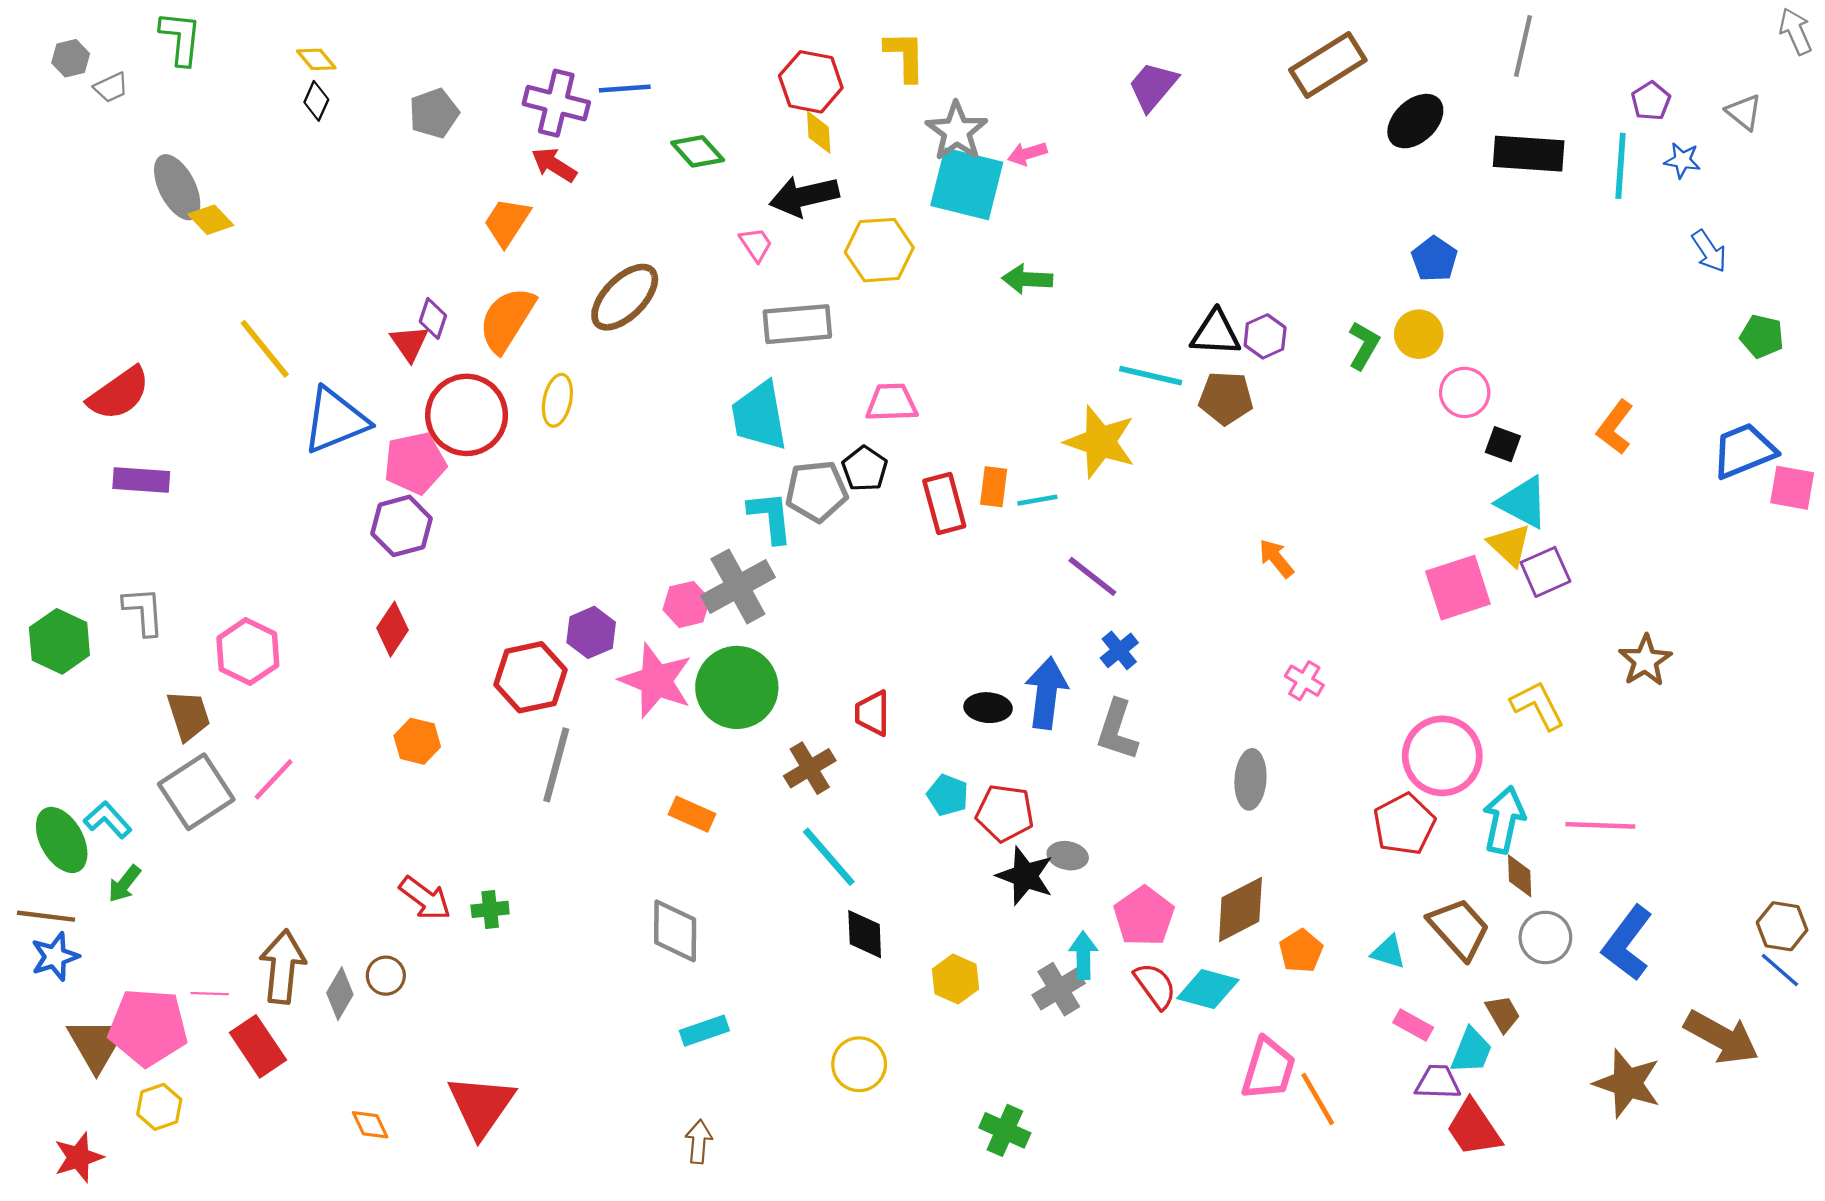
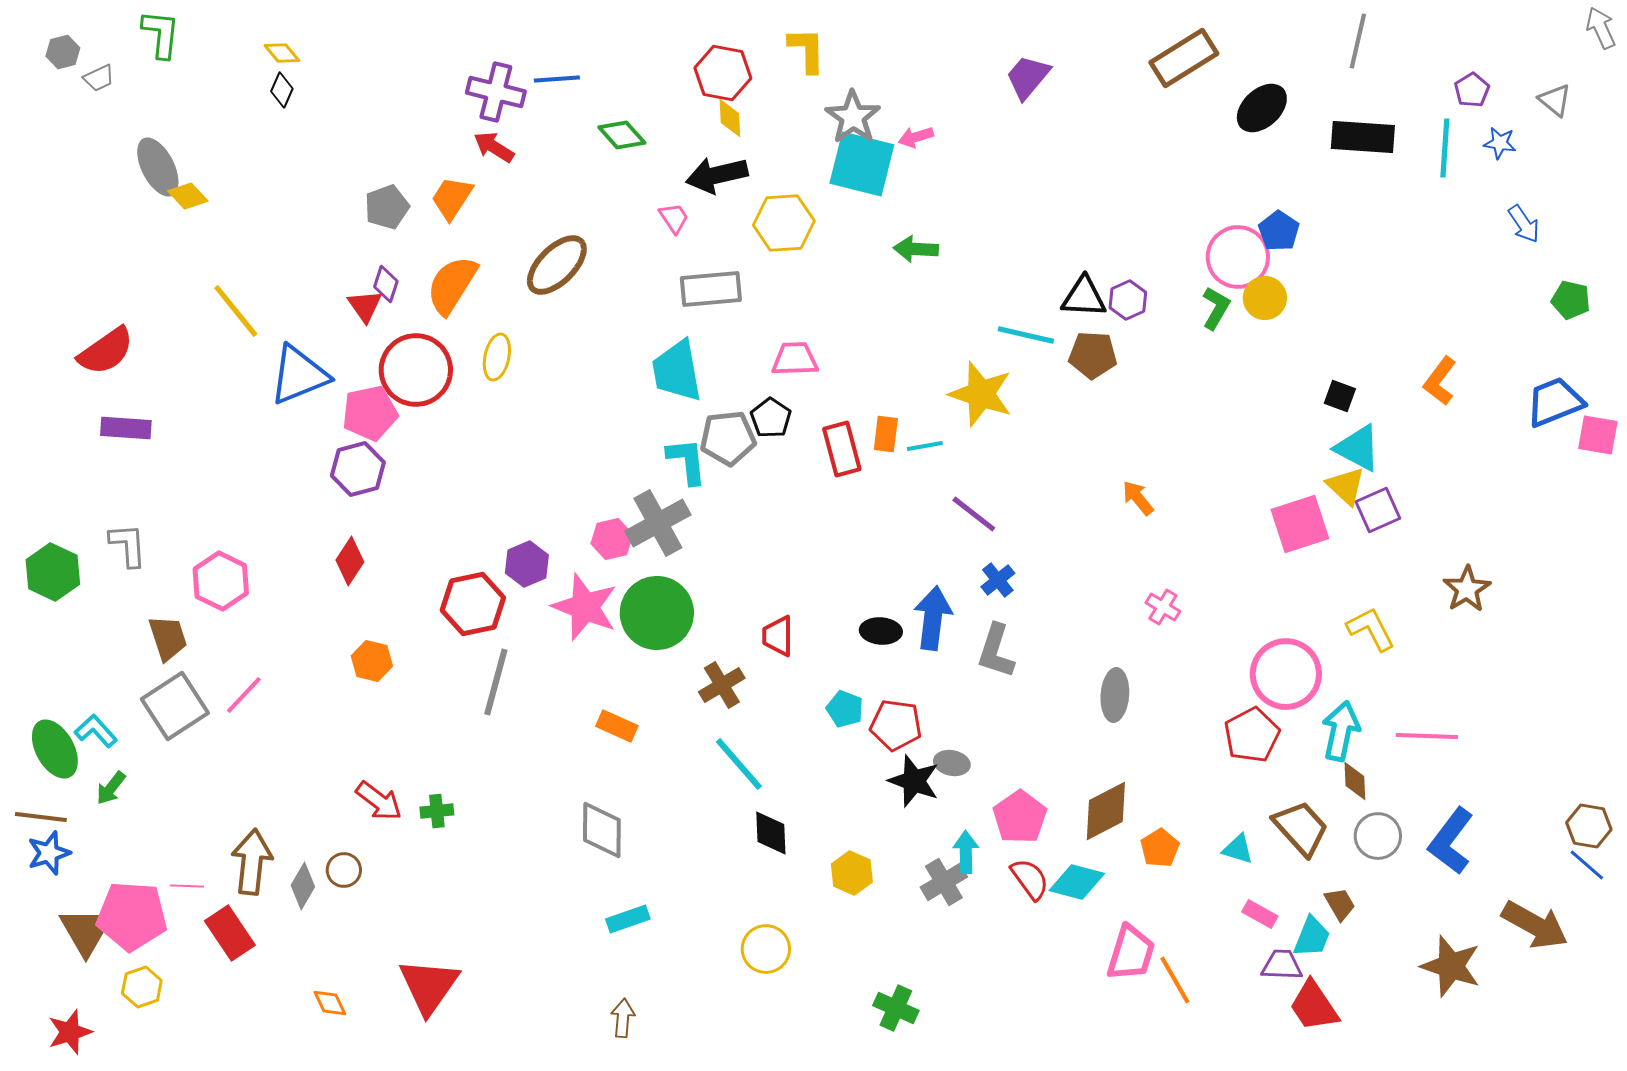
gray pentagon: (434, 113) -> (387, 207), moved
pink circle: (1465, 392) -> (1238, 257), moved, size x1.4

